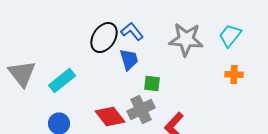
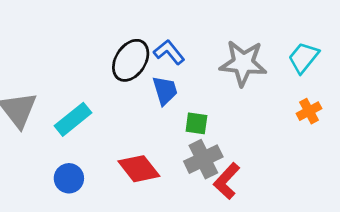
orange cross: (234, 74) -> (309, 111), turned -30
gray cross: (141, 110) -> (203, 159), moved

